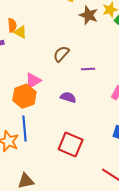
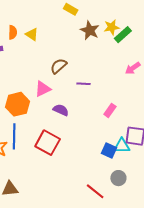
yellow triangle: (20, 32) -> (32, 34), moved
pink triangle: (33, 81) -> (43, 89), moved
red square: (71, 145) -> (48, 143), moved

